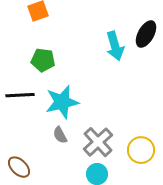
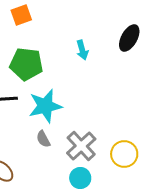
cyan arrow: (115, 46) -> (82, 50), moved, size x0.7
green pentagon: (43, 60) -> (26, 64), size x1.4

